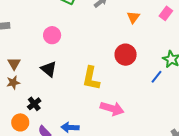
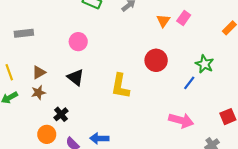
pink rectangle: (166, 13) -> (184, 18), moved
brown triangle: (14, 64) -> (39, 72), turned 32
pink arrow: (112, 109) -> (181, 120), moved

